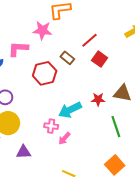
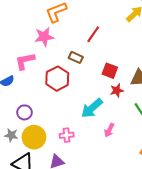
red square: (100, 59) -> (110, 71), moved
pink cross: (51, 126) -> (67, 135), moved
pink arrow: (64, 138) -> (109, 130), moved

